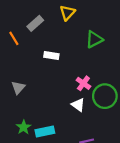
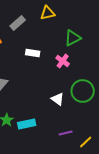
yellow triangle: (67, 13) -> (48, 13), turned 35
pink cross: (83, 83) -> (63, 61), moved

